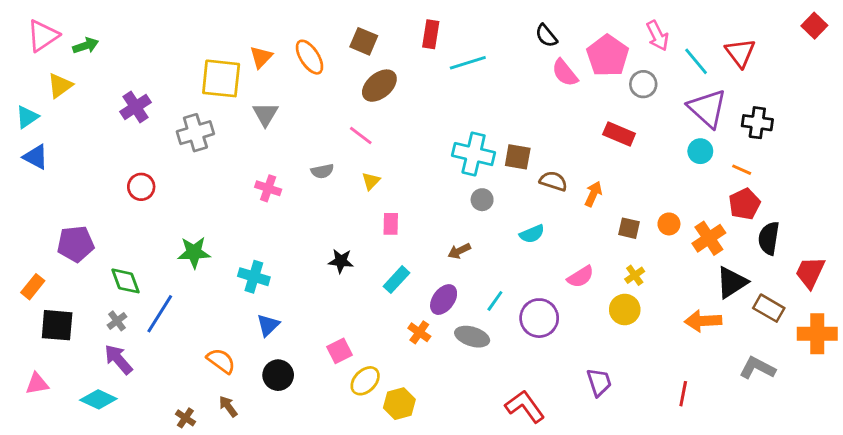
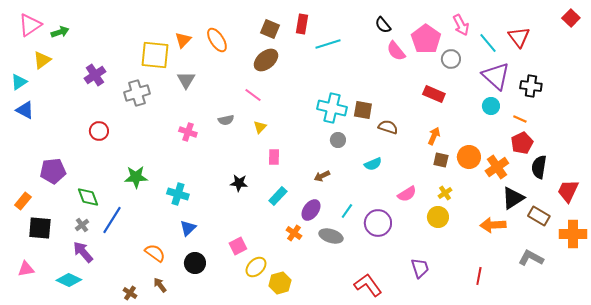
brown square: (364, 41) -> (270, 29), moved
orange arrow: (593, 194) -> (434, 136), moved
orange circle: (669, 224) -> (469, 157), size x1.5

